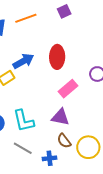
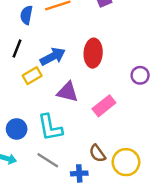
pink rectangle: (68, 89) -> (104, 106), moved
purple triangle: (60, 117) -> (68, 92), moved

